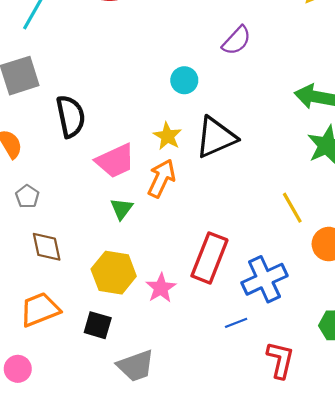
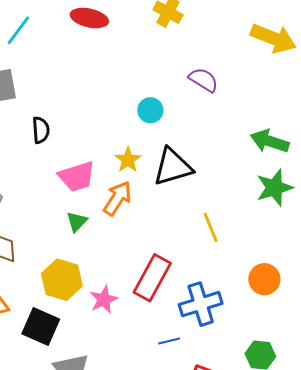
purple semicircle: (237, 40) -> (203, 80), turned -108
black semicircle: (71, 116) -> (41, 130), size x0.7
yellow line: (292, 208) -> (211, 228), moved
black square: (98, 325) -> (41, 326), size x1.4

